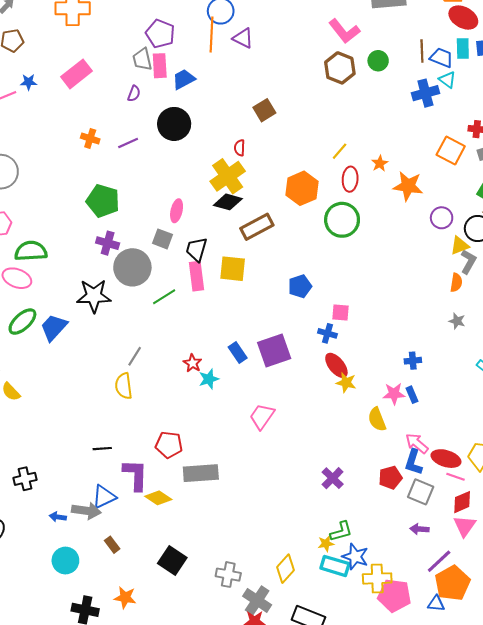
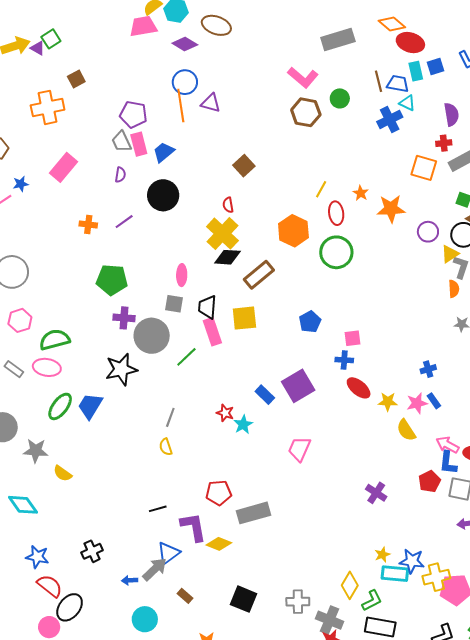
yellow star: (346, 383) -> (388, 402), moved
yellow semicircle: (124, 386) -> (166, 447), size x0.7
gray arrow: (86, 511) -> (155, 569), turned -40
green L-shape: (341, 531) -> (372, 601), moved

